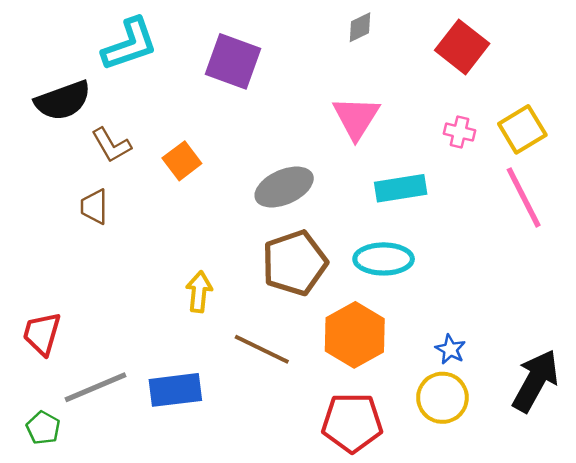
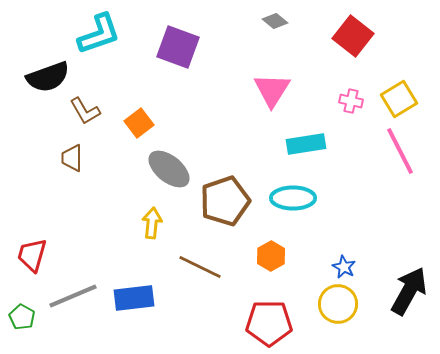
gray diamond: (360, 27) -> (275, 21), turned 65
gray ellipse: (284, 187) -> (169, 169), moved, turned 63
orange hexagon: (355, 335) -> (271, 256), size x0.6
green pentagon: (43, 428) -> (22, 317), moved

